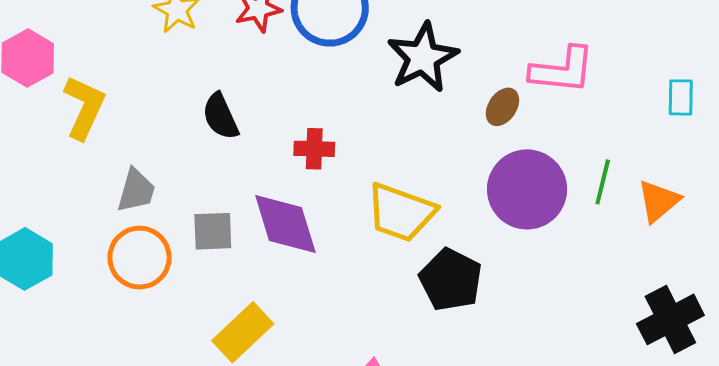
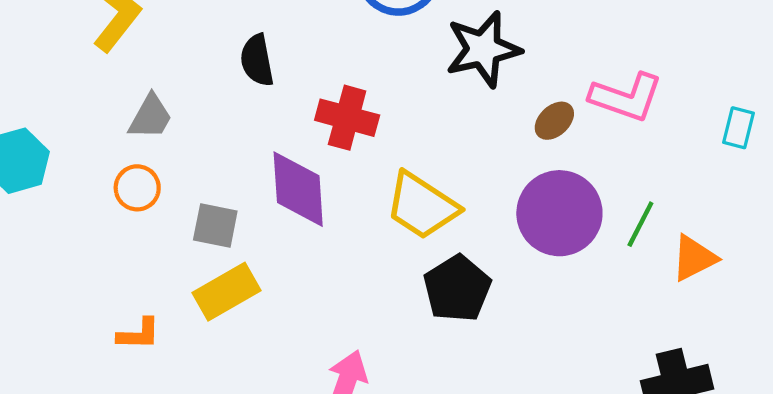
cyan rectangle: (681, 97) -> (739, 128), moved
red cross: (314, 149) -> (347, 118), size x1.4
gray square: (213, 231) -> (215, 226), moved
orange circle: (140, 258) -> (137, 188), size x0.7

